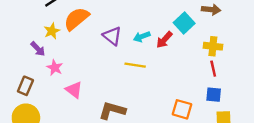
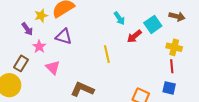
purple triangle: (112, 36) -> (64, 37), moved, turned -30
cyan arrow: (142, 37) -> (119, 18), moved, turned -112
yellow line: (135, 65) -> (107, 54), turned 60
brown rectangle: (25, 86) -> (21, 63), moved

